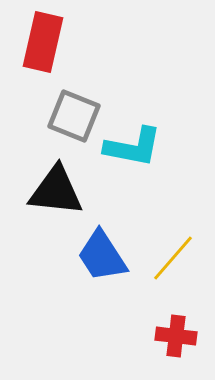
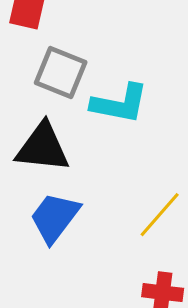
blue trapezoid: (102, 256) -> (55, 218), moved, turned 70

